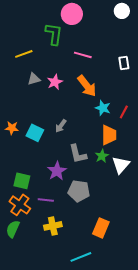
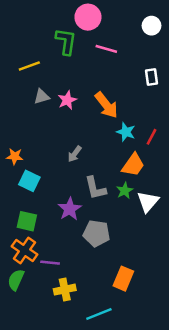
white circle: (122, 11) -> (152, 26), moved
pink line: (83, 55) -> (106, 49), moved
cyan square: (35, 133) -> (29, 181), moved
orange trapezoid: (109, 135) -> (133, 165), turned 35
purple line: (46, 200) -> (50, 263), moved
yellow cross: (53, 226) -> (65, 290), moved

